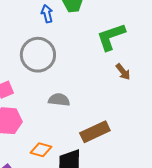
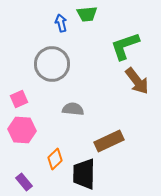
brown arrow: (123, 72) -> (137, 81), size x1.6
orange diamond: (41, 150) -> (55, 159), turned -60

